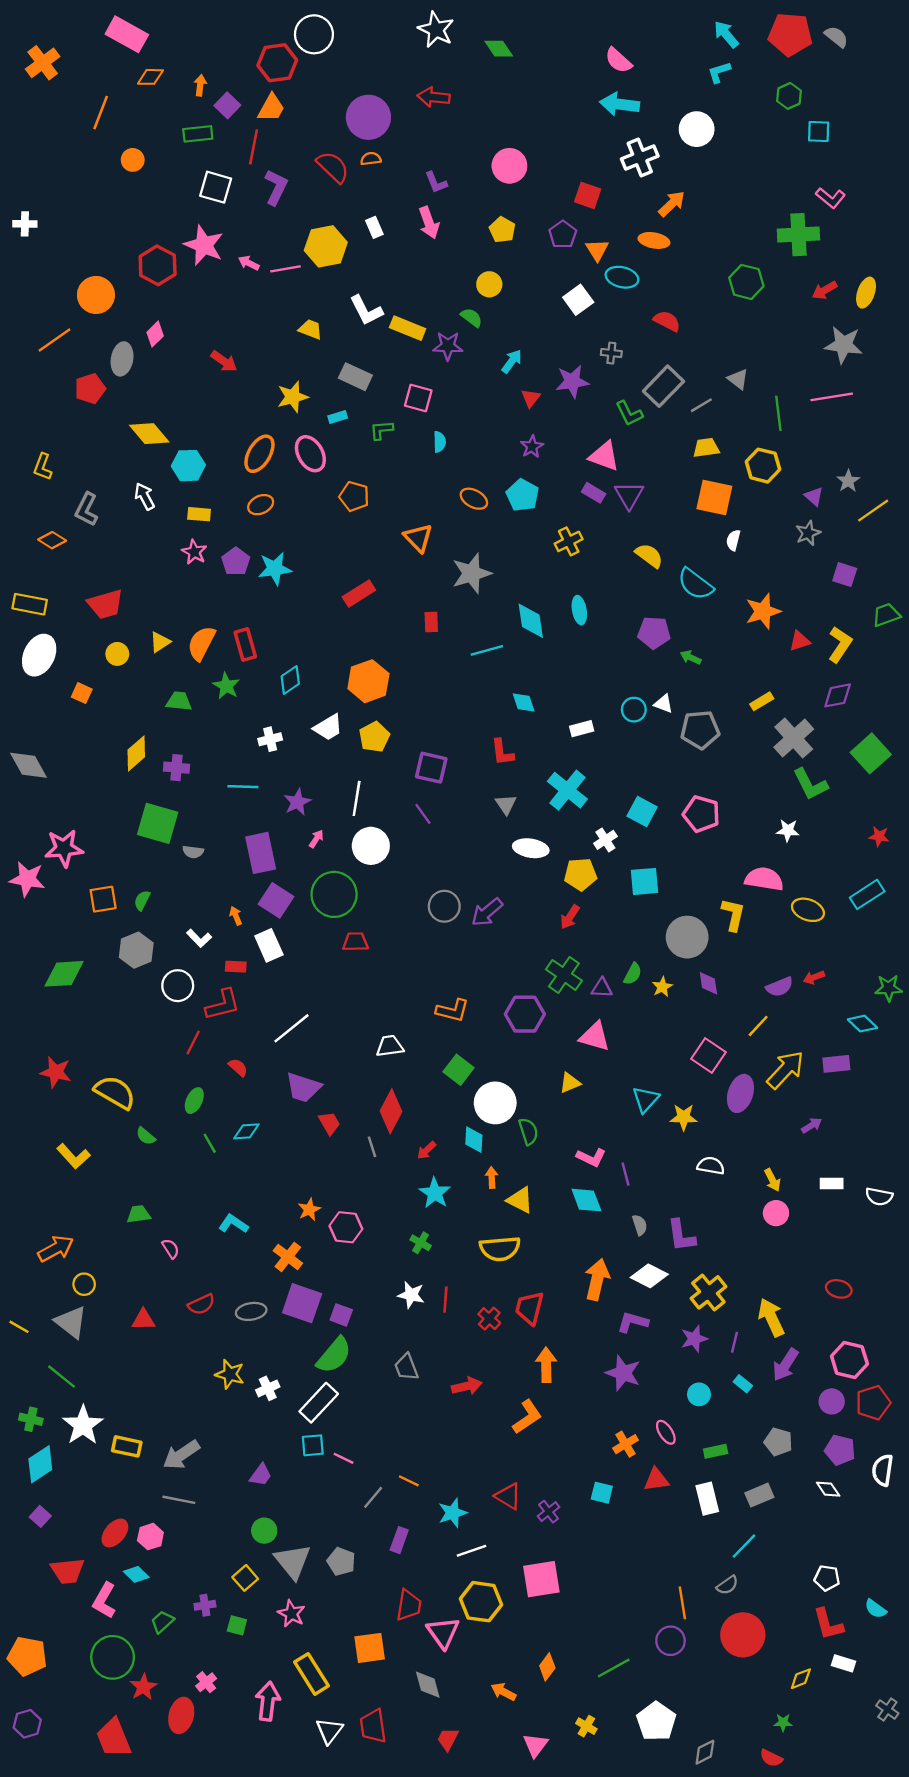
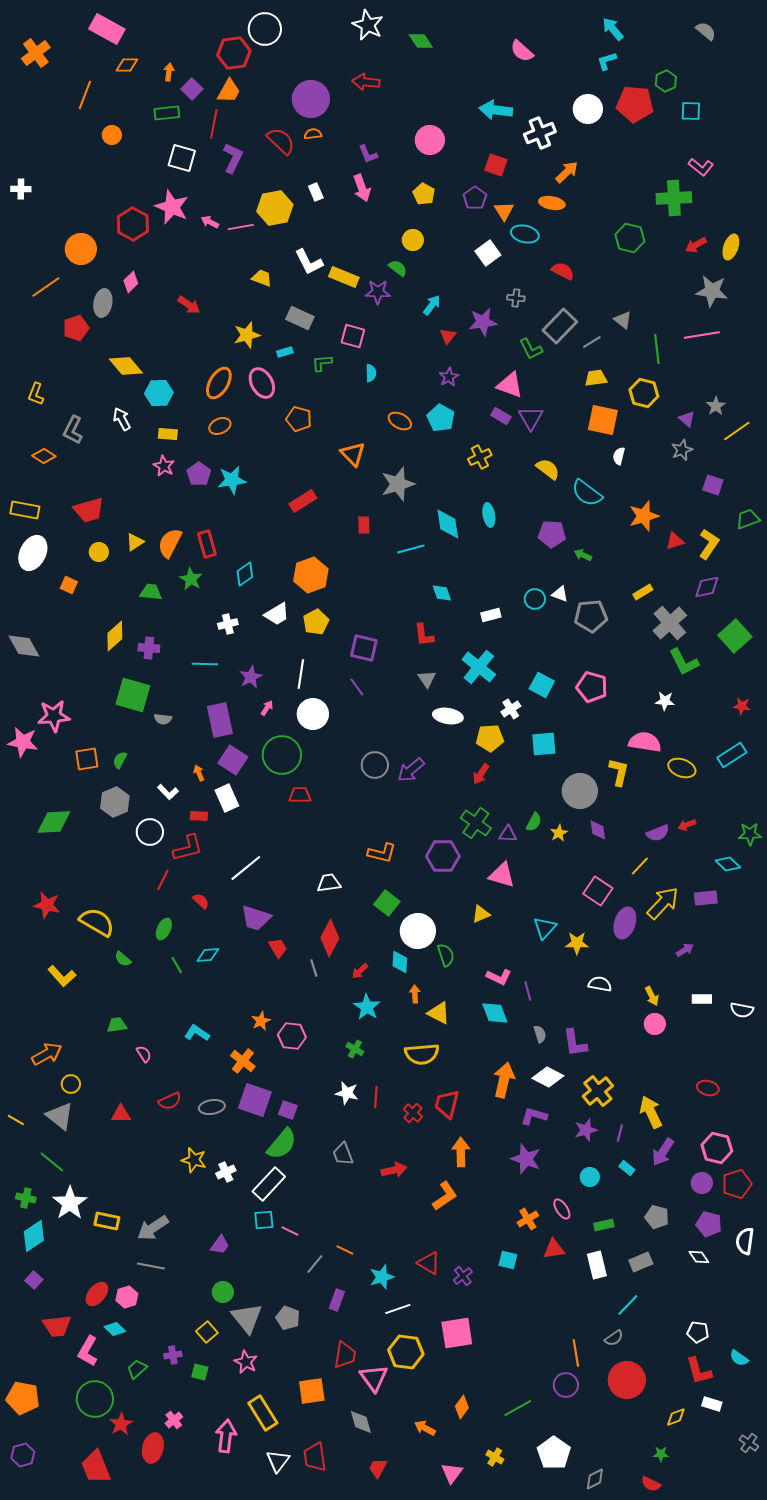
red pentagon: (790, 34) -> (635, 104), moved
cyan arrow: (620, 104) -> (496, 110), moved

